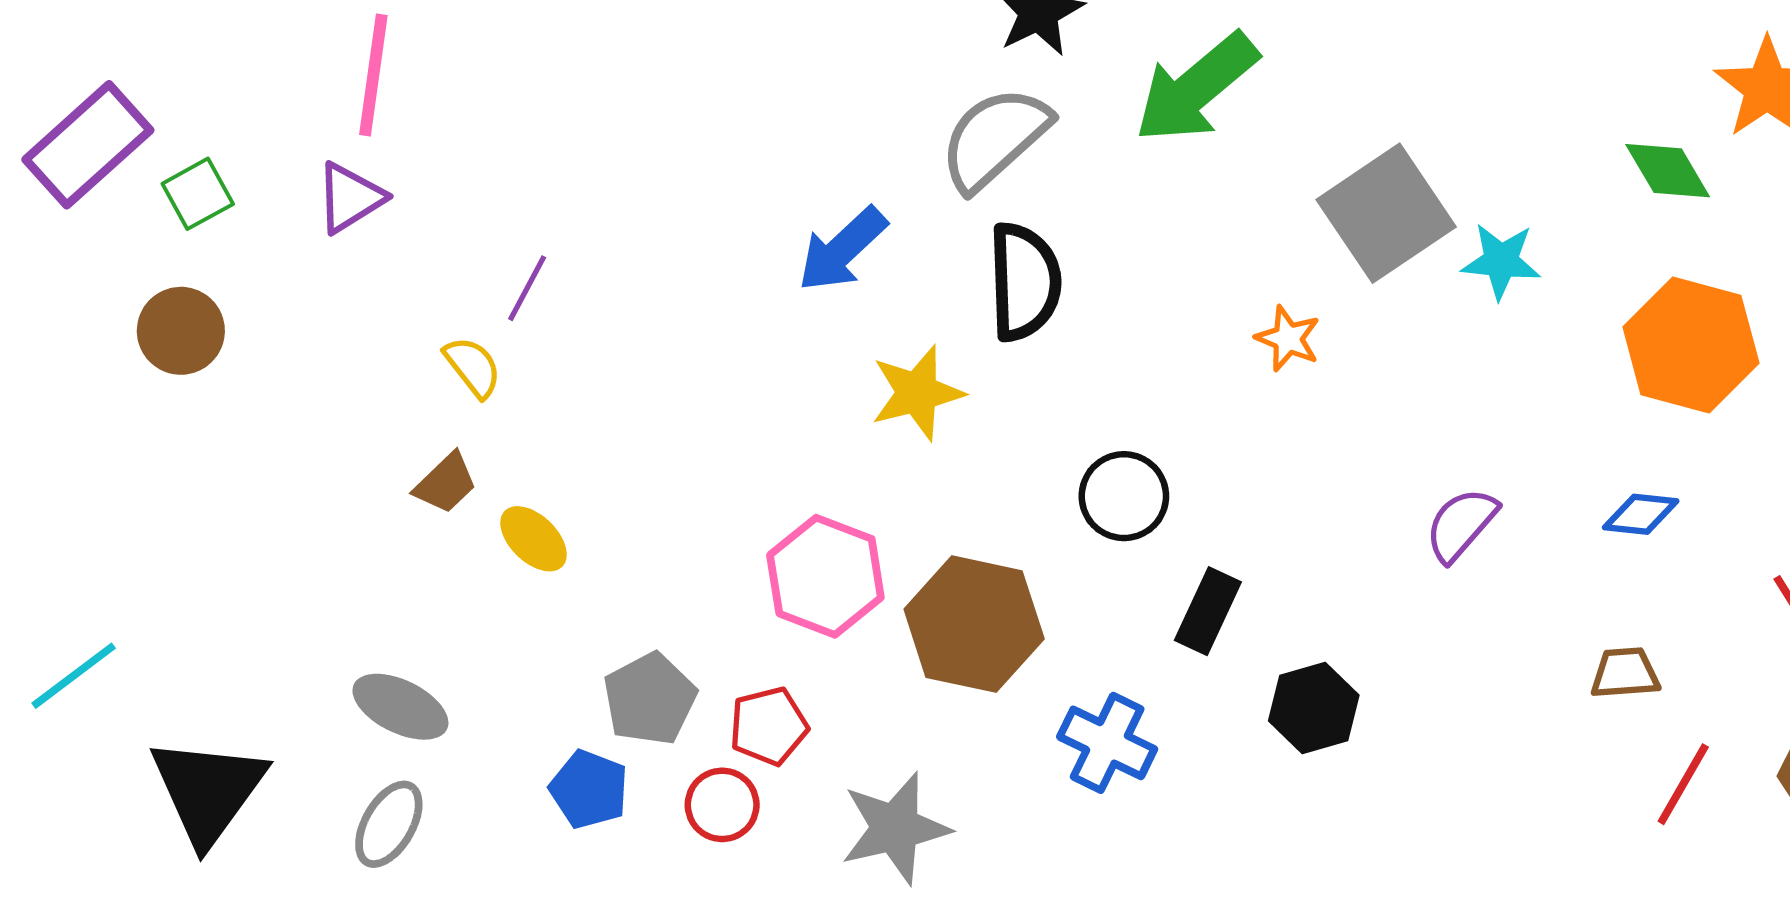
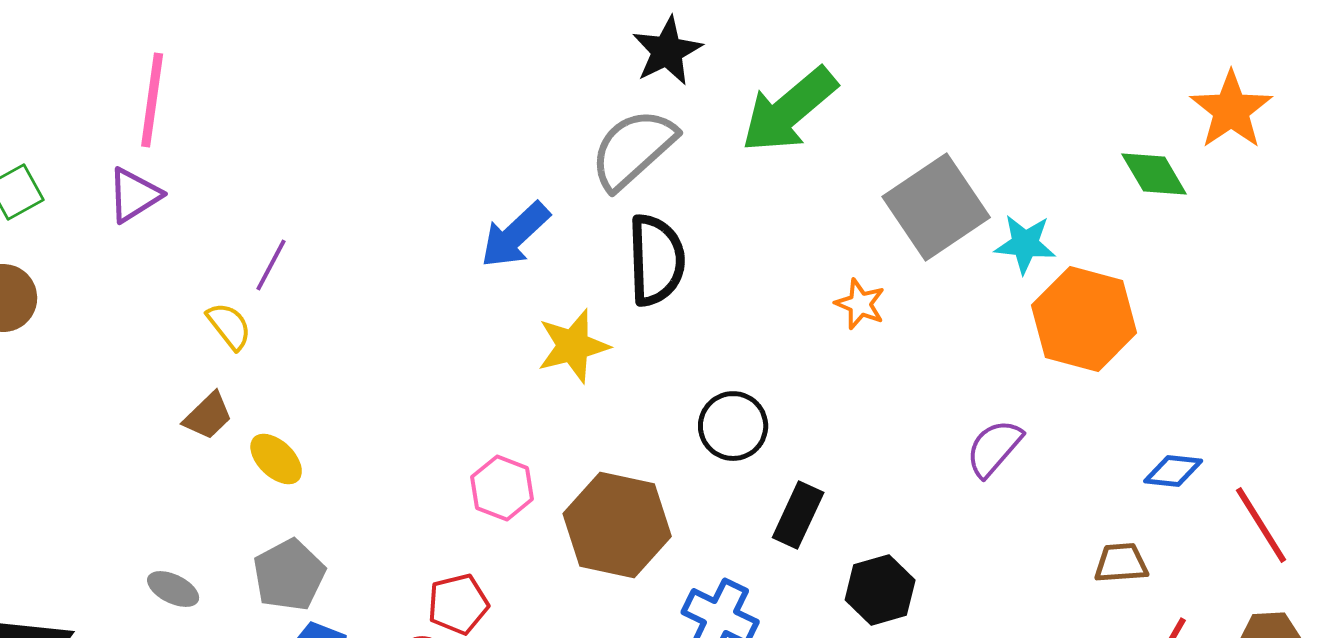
orange hexagon: (1691, 345) -> (1084, 319), moved
blue diamond: (1641, 514) -> (1173, 471), moved
pink hexagon: (825, 576) -> (502, 488), size x0.7
gray pentagon: (650, 699) -> (289, 575), moved
gray ellipse: (400, 707) -> (173, 589), size x0.7

